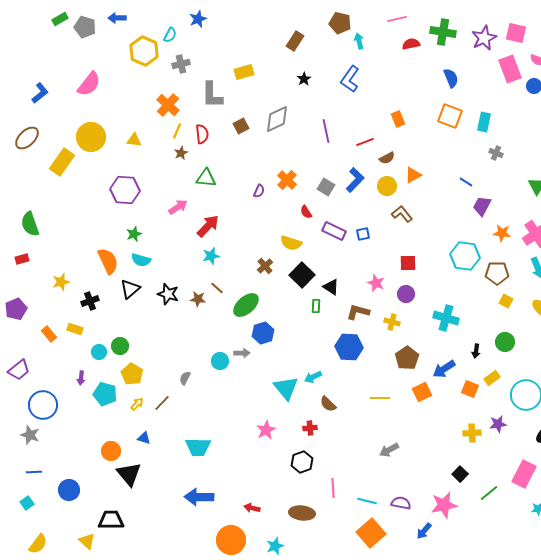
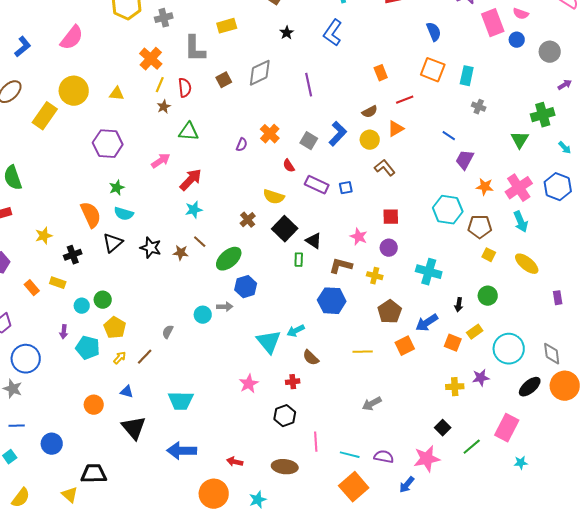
red line: (365, 142) -> (405, 100), moved
black triangle: (129, 474) -> (134, 428), moved

